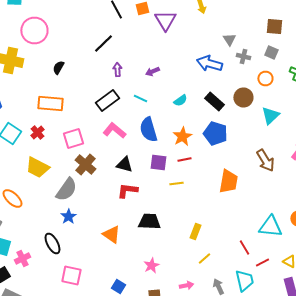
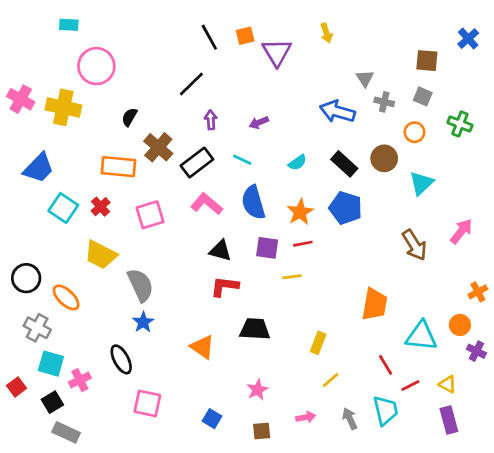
brown cross: (85, 164) -> (158, 147), moved
orange trapezoid: (228, 182) -> (375, 304), moved
gray semicircle: (66, 190) -> (140, 285), turned -60

